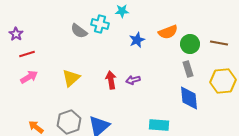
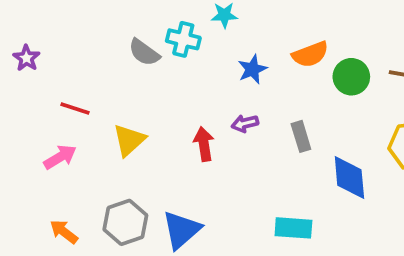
red line: (27, 54) -> (75, 108), moved, turned 35
gray rectangle: (188, 69) -> (301, 136), moved
pink arrow: (29, 77) -> (60, 157), moved
purple arrow: (133, 80) -> (245, 123), moved

